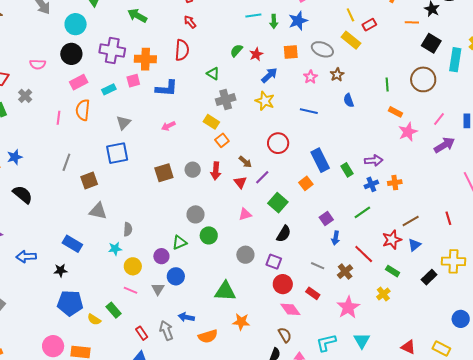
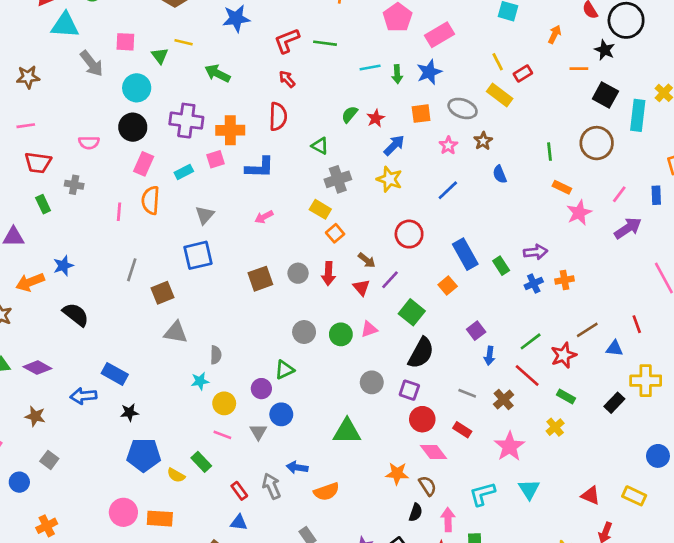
pink rectangle: (79, 82) -> (144, 164), turned -36
gray cross: (25, 96) -> (74, 185), turned -32
blue line: (309, 111) -> (448, 190), turned -54
green line: (362, 212) -> (531, 341), moved
black semicircle: (284, 234) -> (421, 353), size x1.4
green circle: (209, 235) -> (341, 334), moved
blue rectangle: (72, 244) -> (115, 374), moved
blue triangle: (414, 245) -> (614, 348), moved, turned 48
orange star: (241, 322) -> (397, 474), moved

